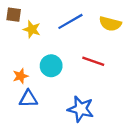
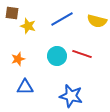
cyan circle: (51, 66) -> (57, 56), moved
orange star: (20, 76) -> (18, 59), moved

